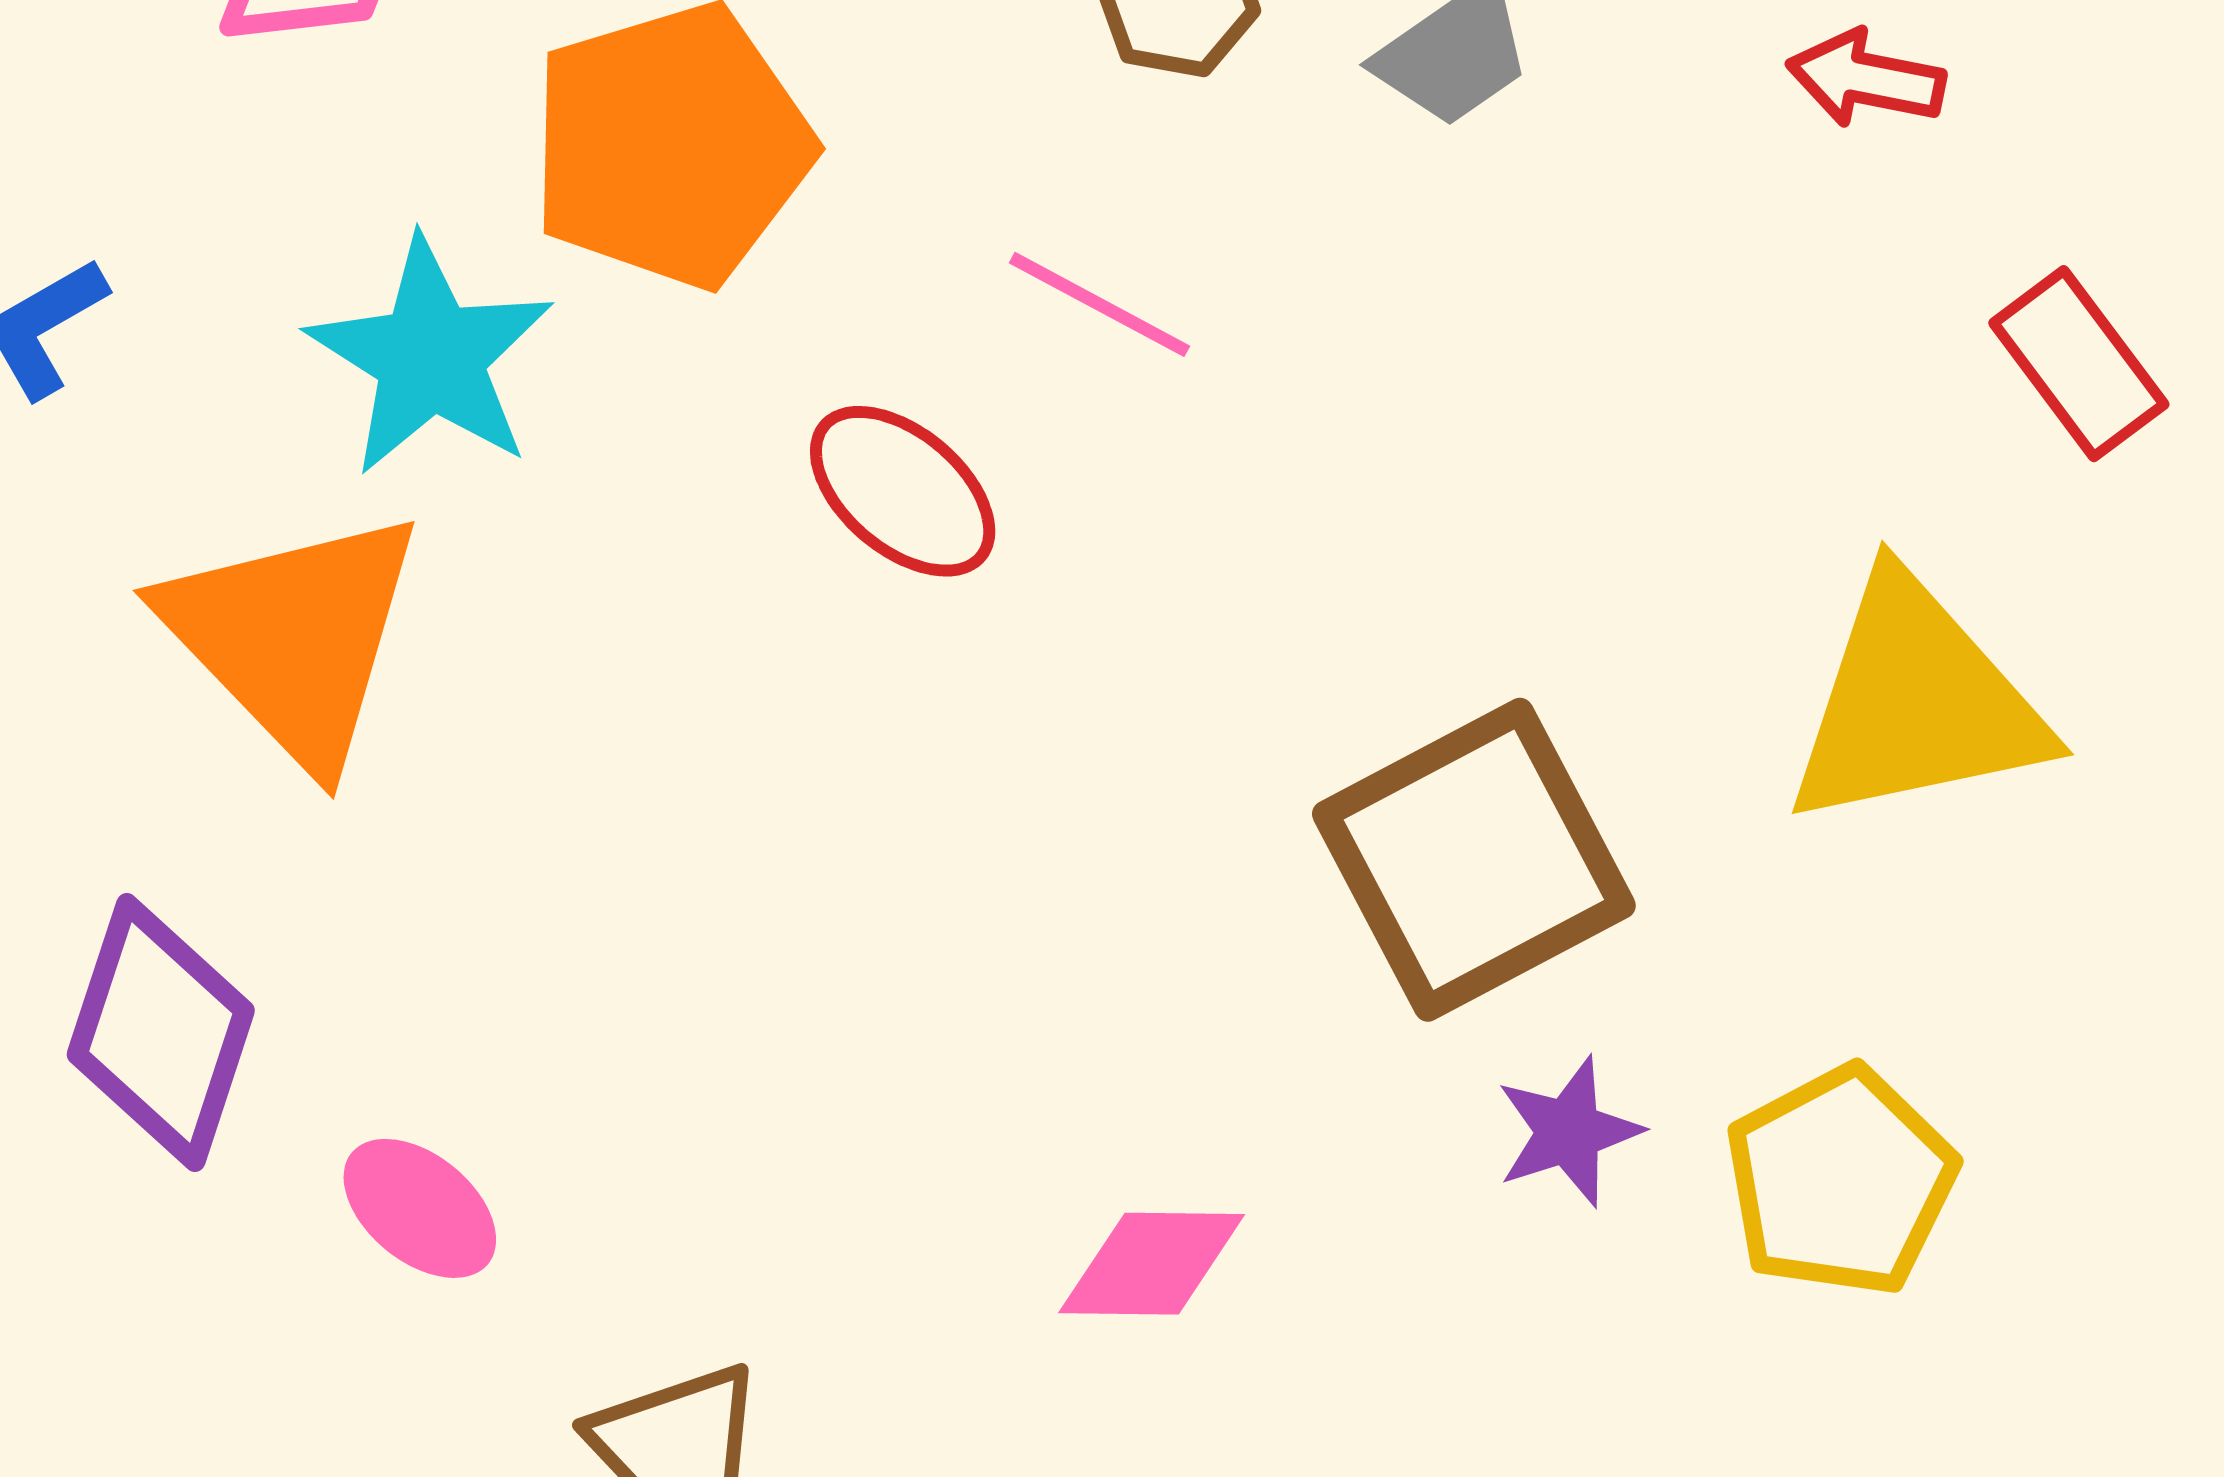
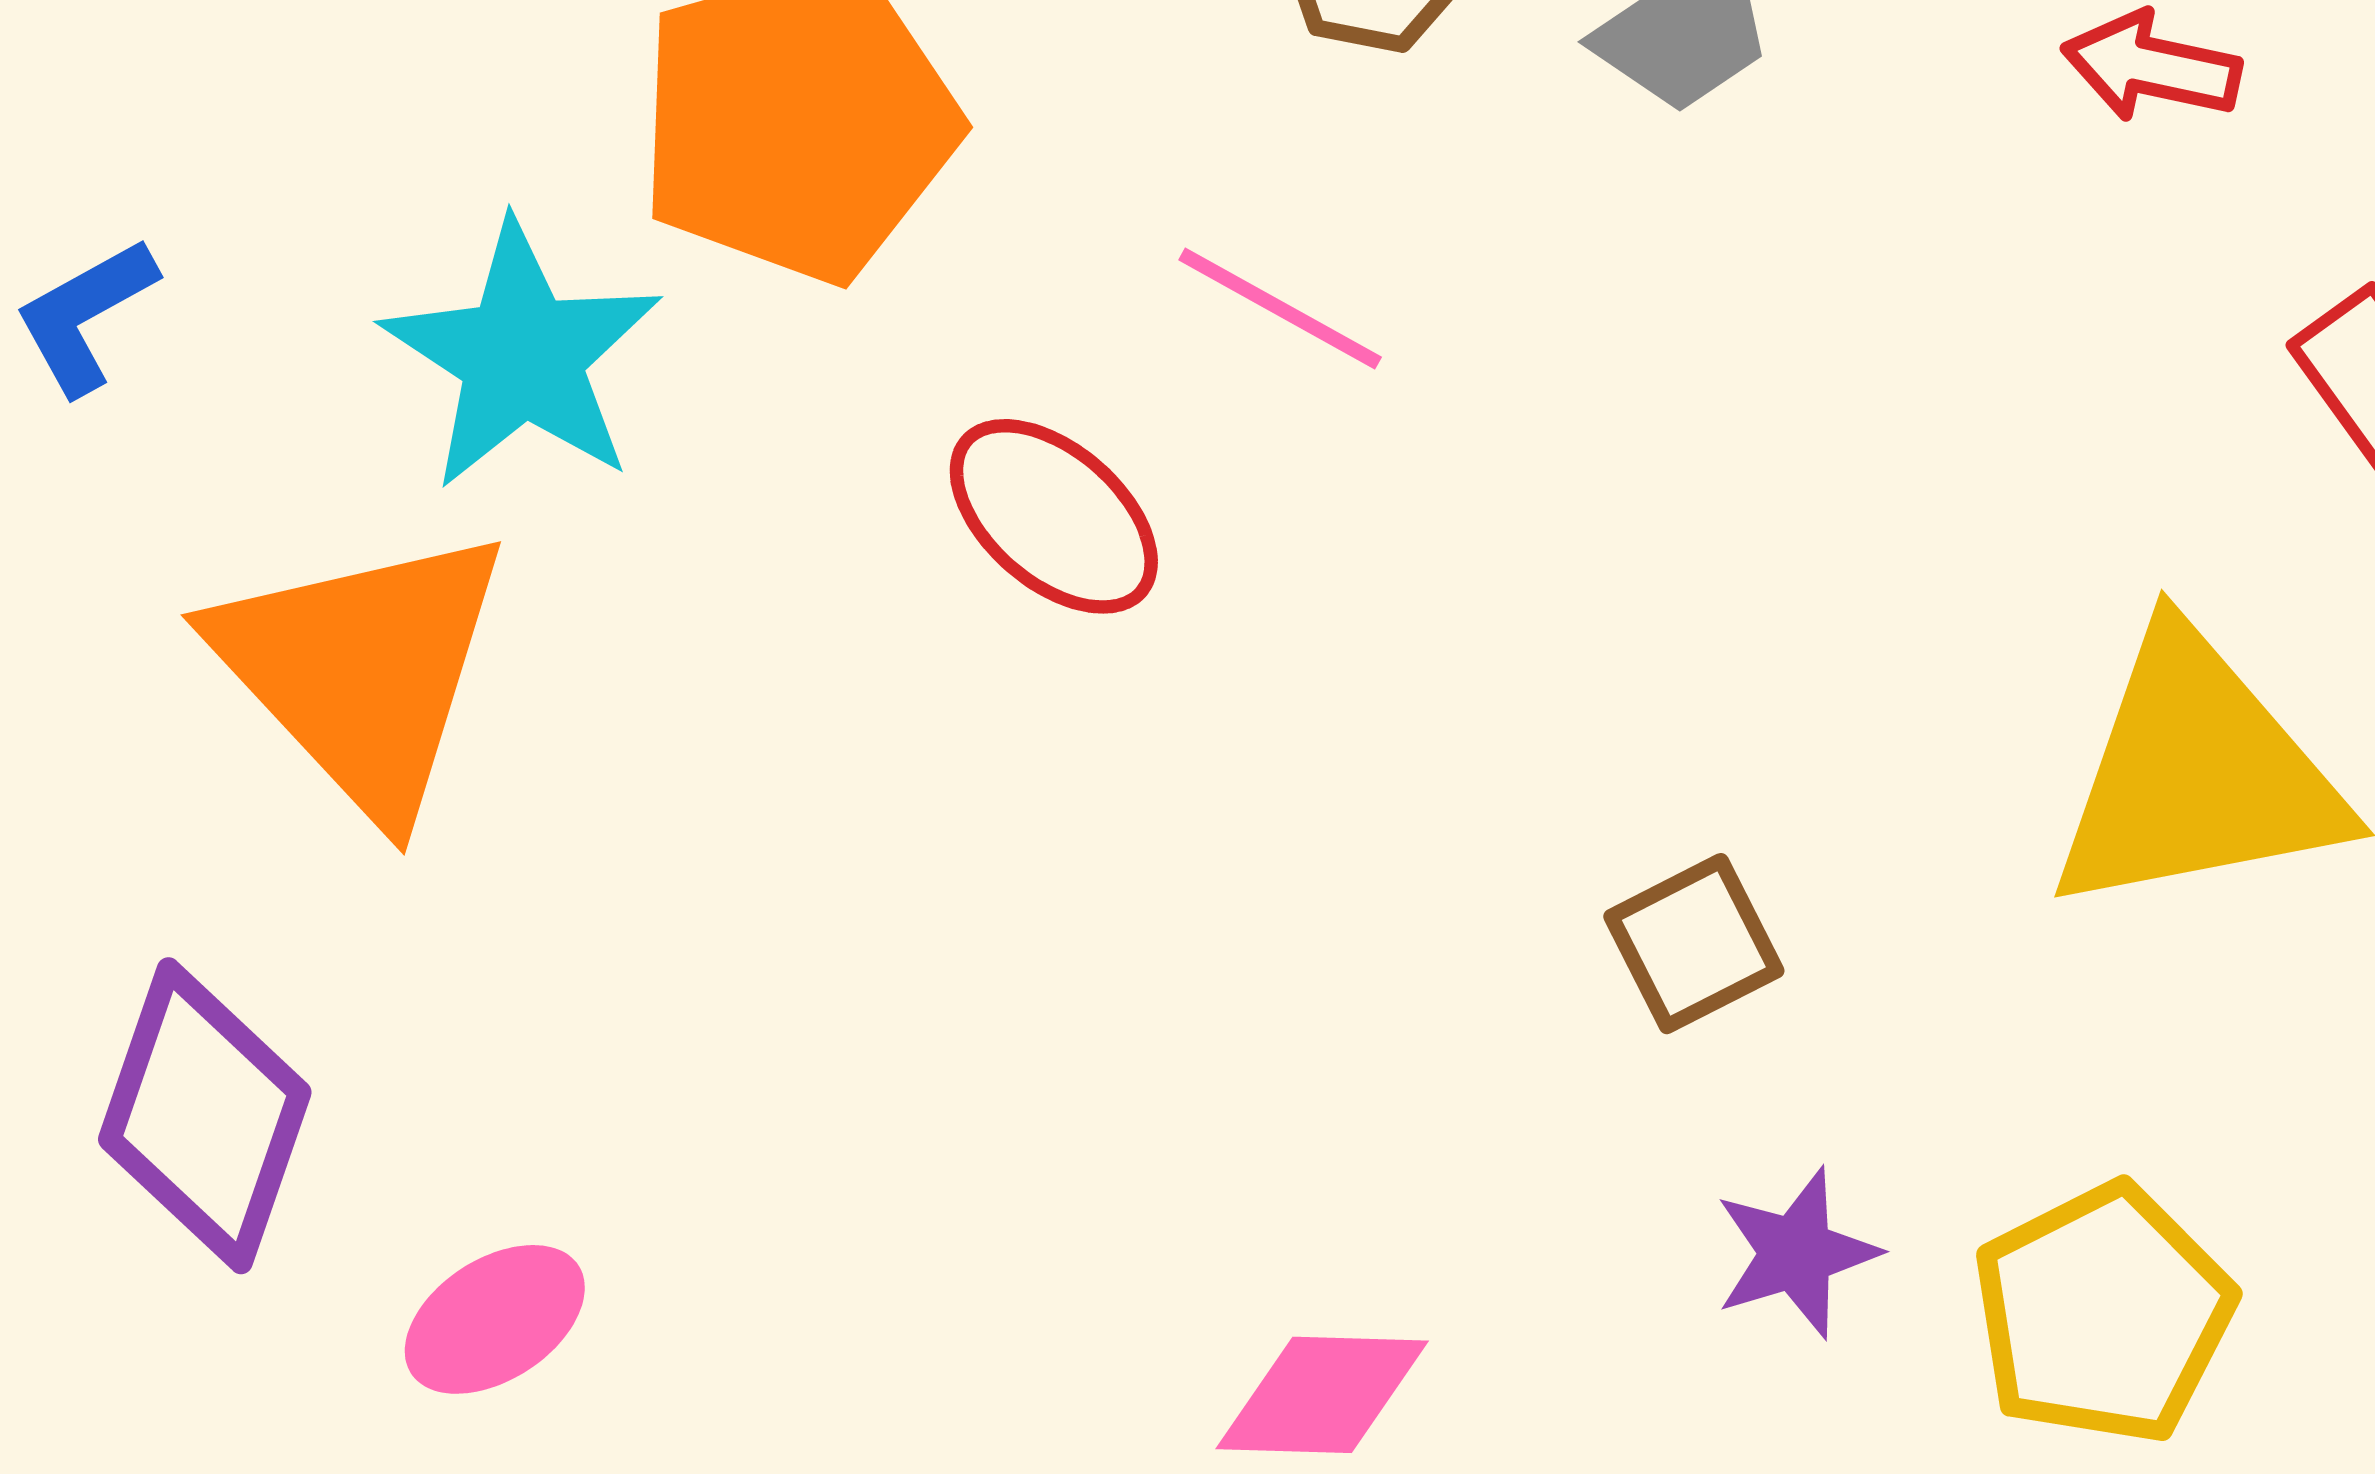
brown square: (1474, 860) -> (1694, 944), size x0.5
pink ellipse: (420, 1208) -> (495, 1319), turned -73

